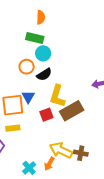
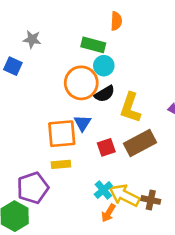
orange semicircle: (41, 17) -> (116, 21), moved
orange circle: (27, 67) -> (81, 83), size x1.6
yellow L-shape: (57, 96) -> (130, 108), moved
cyan cross: (29, 168) -> (103, 190), moved

